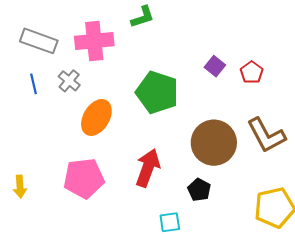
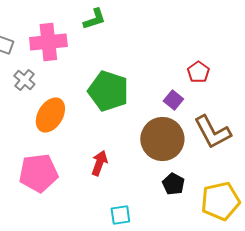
purple square: (215, 66) -> (173, 100), moved
red arrow: (148, 168) -> (99, 163), size x0.7
black pentagon: (199, 190) -> (173, 184), moved

